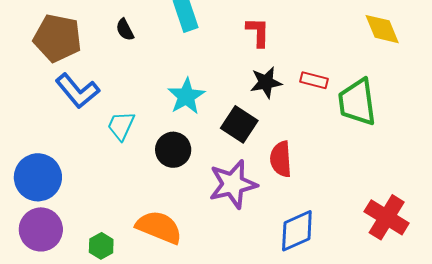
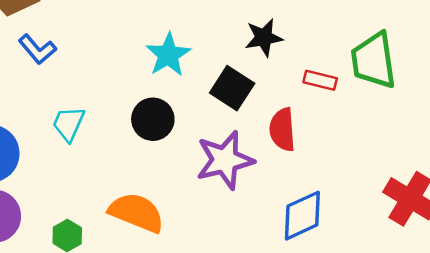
red rectangle: (314, 80) -> (320, 80), moved
blue L-shape: (77, 91) -> (37, 49), size x0.7
cyan trapezoid: (121, 126) -> (69, 124), moved

